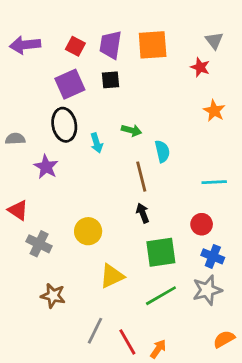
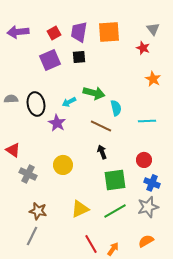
red square: (75, 46) -> (54, 33), turned 32
black ellipse: (64, 125) -> (36, 104), moved
green arrow: (132, 130) -> (94, 93), size x1.5
cyan arrow: (96, 143) -> (69, 102), turned 80
purple star: (46, 167) -> (57, 123), moved
brown line: (141, 177) -> (101, 126), turned -50
cyan line: (214, 182) -> (147, 121), moved
yellow triangle: (112, 276) -> (80, 209), moved
gray line: (95, 331) -> (32, 236), moved
orange semicircle: (224, 339) -> (146, 241), moved

